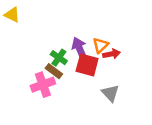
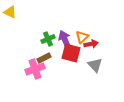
green cross: (59, 58) -> (48, 39), moved, turned 32
brown rectangle: (54, 71) -> (44, 58), turned -64
gray triangle: (110, 93) -> (95, 65), moved

